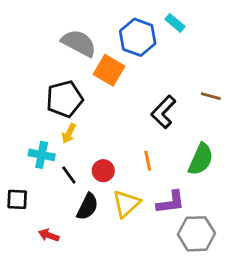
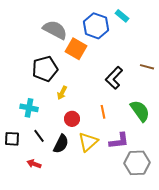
yellow arrow: (69, 133) -> (62, 93), moved
green semicircle: (201, 159) -> (140, 111), turned -60
black line: (69, 175) -> (39, 136), moved

